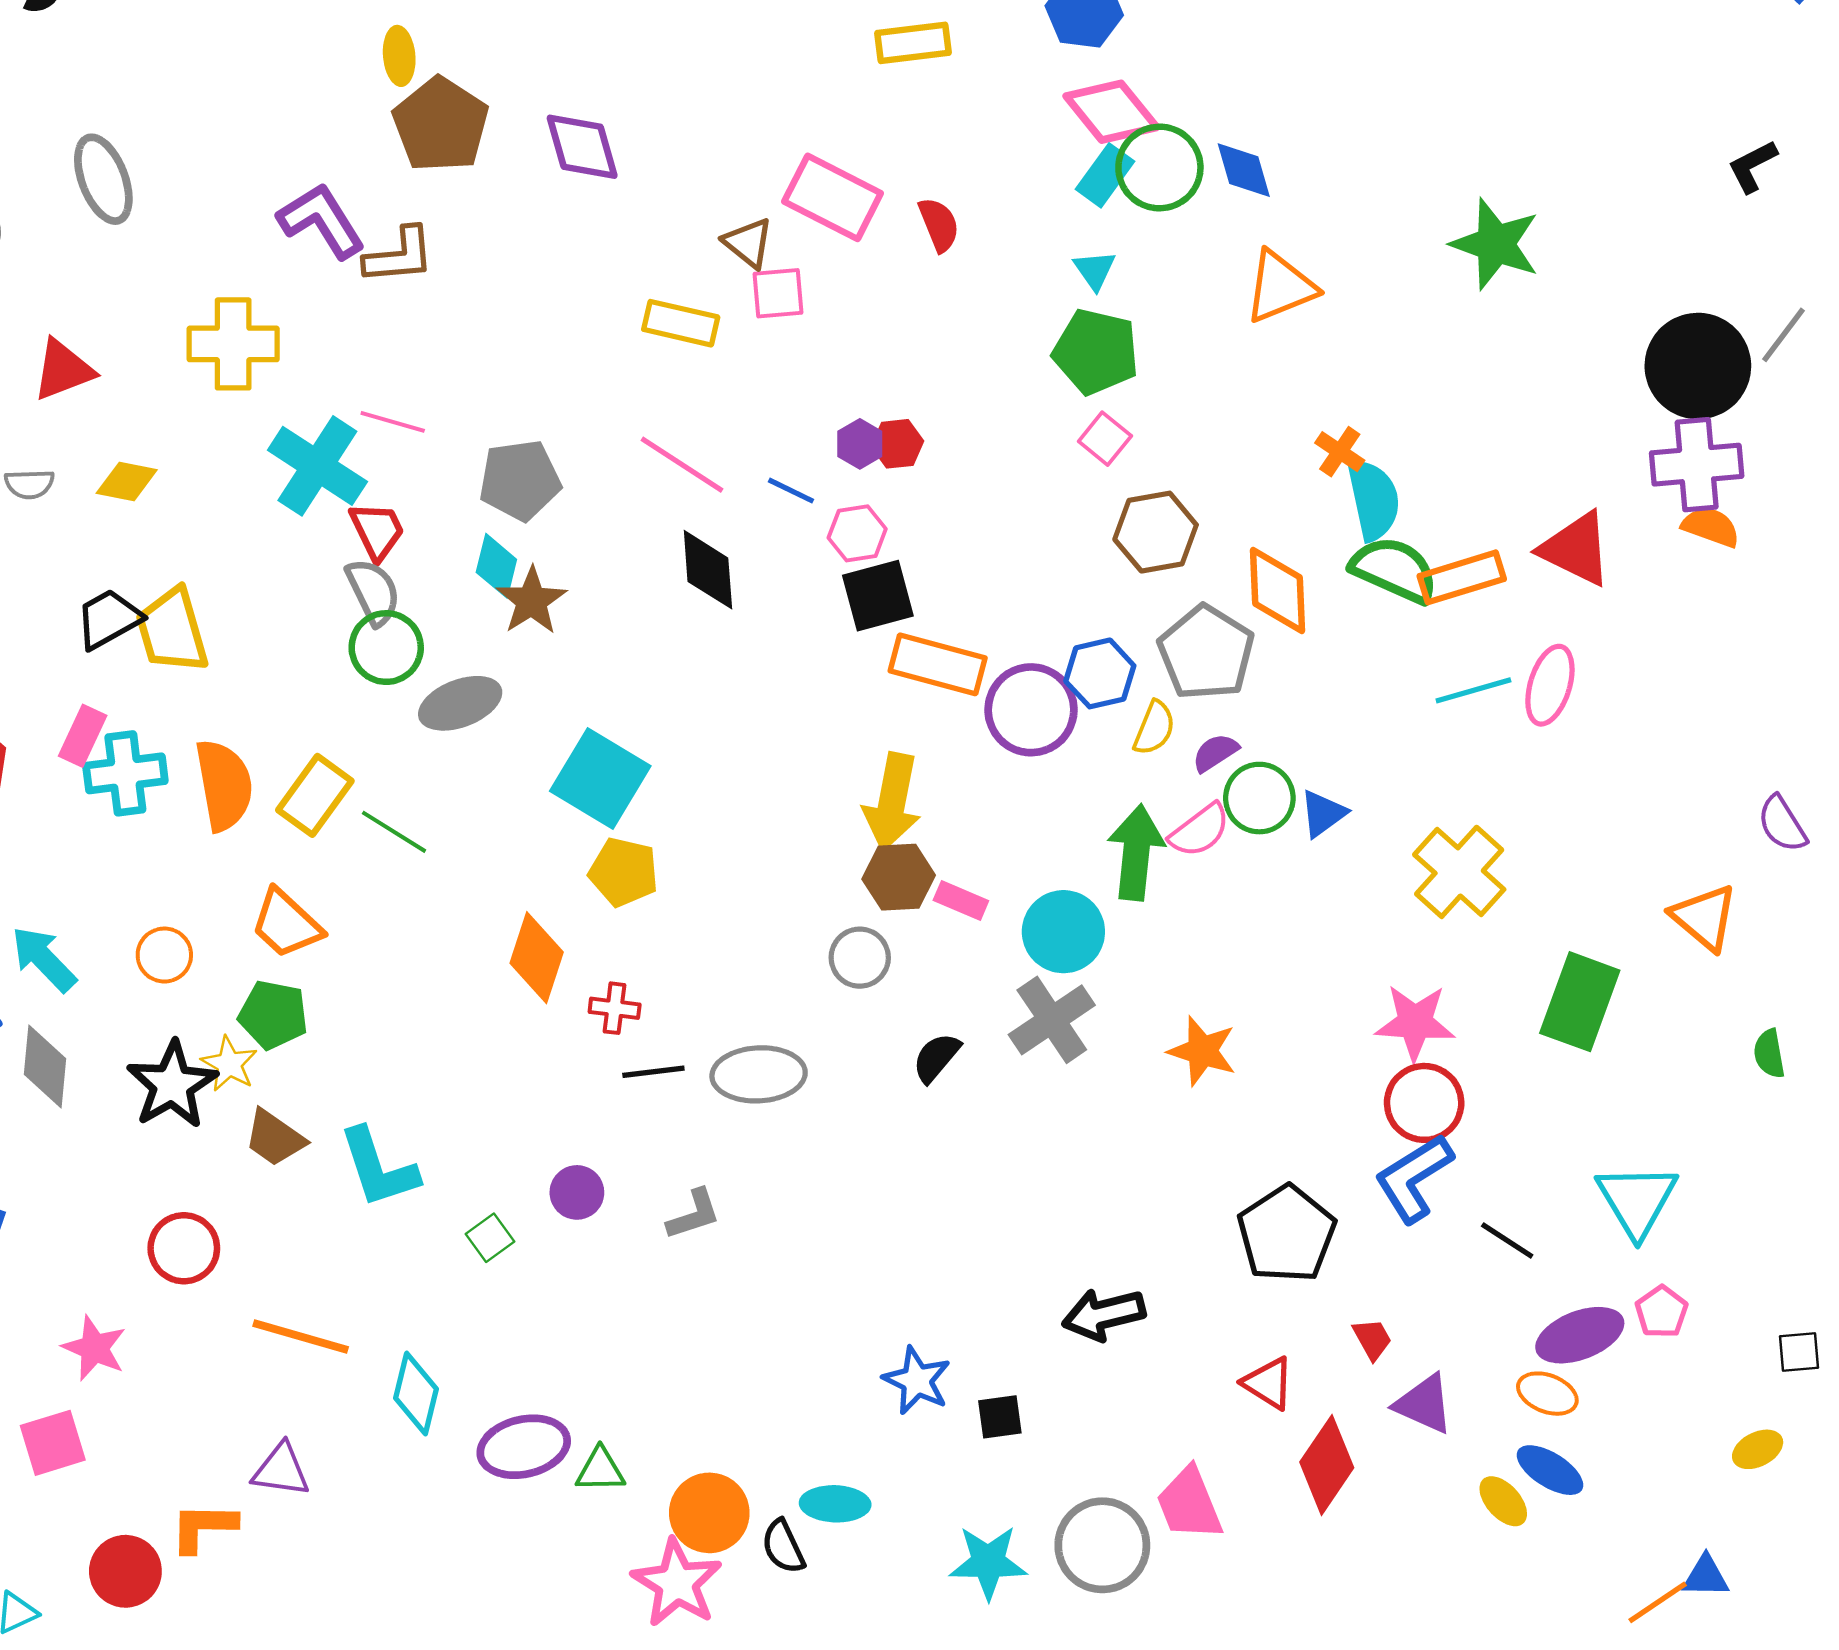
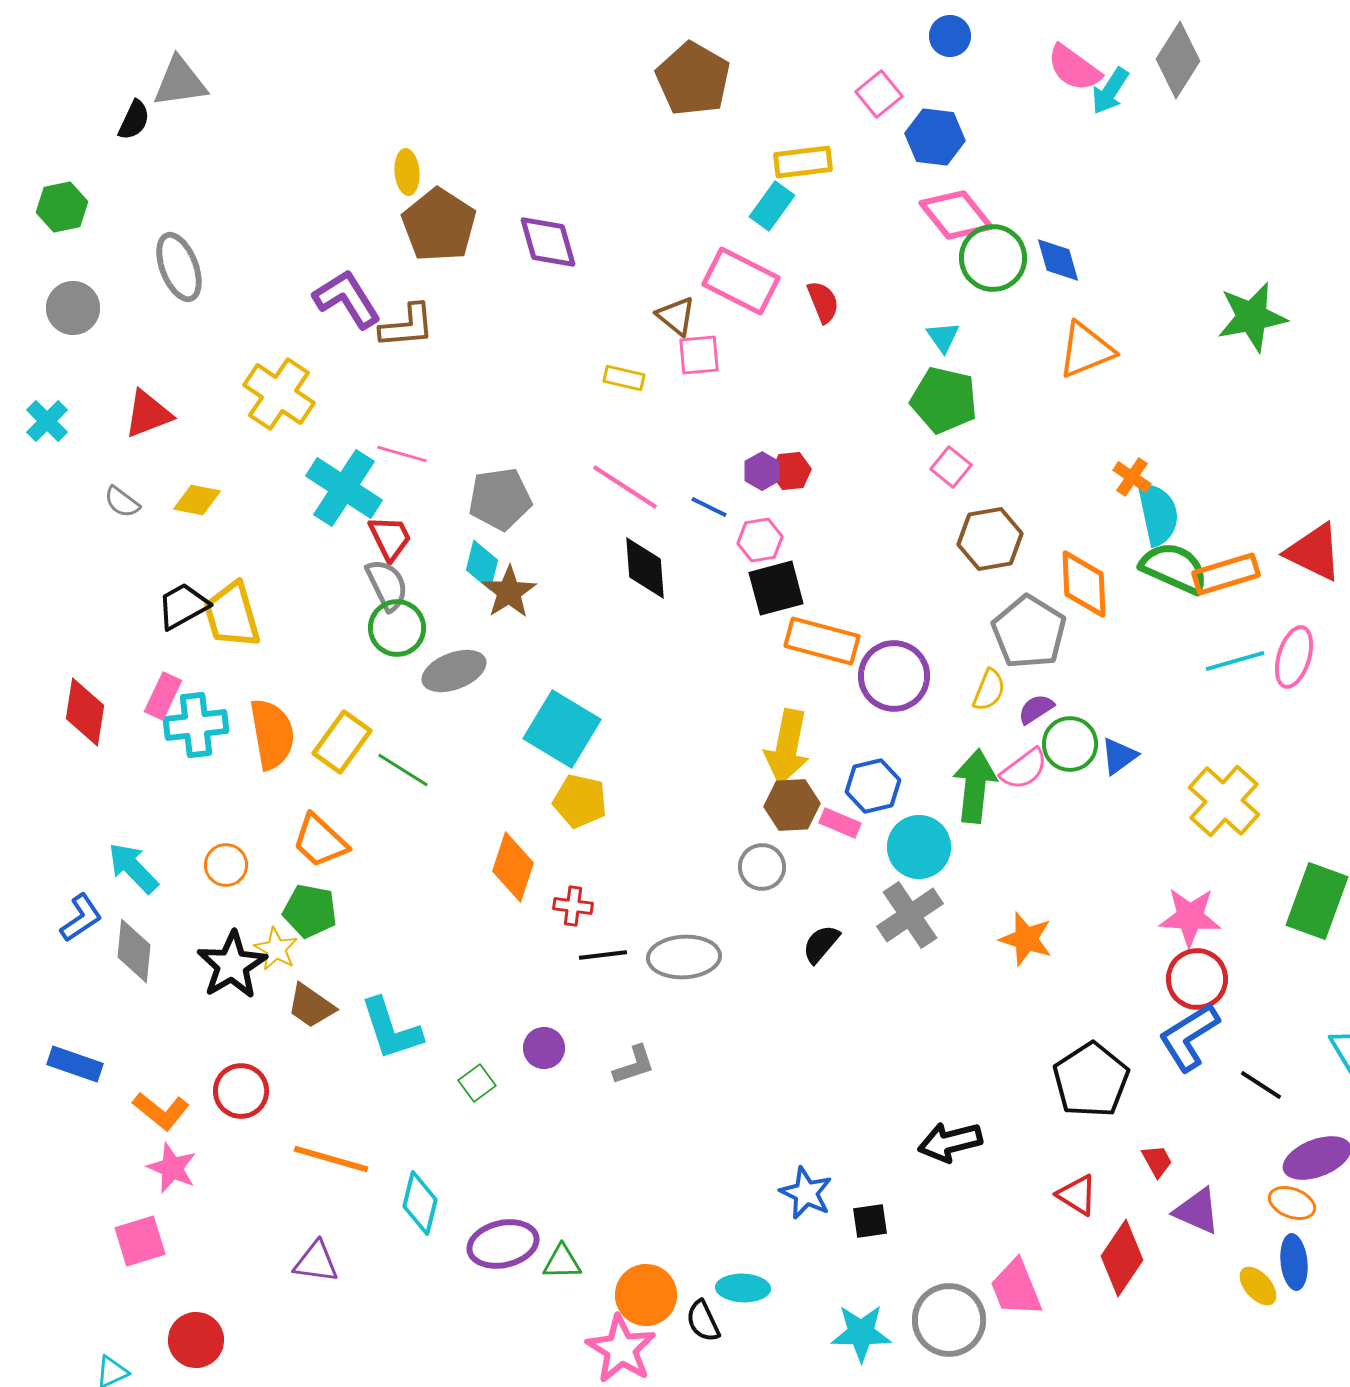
cyan rectangle: (1105, 175) -> (772, 206), moved
green star: (1495, 244) -> (1252, 317), turned -30
yellow rectangle: (681, 323) -> (624, 378), size x0.7
yellow cross: (233, 344) -> (279, 394), turned 34
gray semicircle: (29, 484) -> (122, 502), turned 39
blue hexagon: (1100, 673) -> (873, 786), moved
blue ellipse: (1550, 1470) -> (1294, 1262), turned 52
orange L-shape: (203, 1527) -> (161, 1111), moved, turned -142

